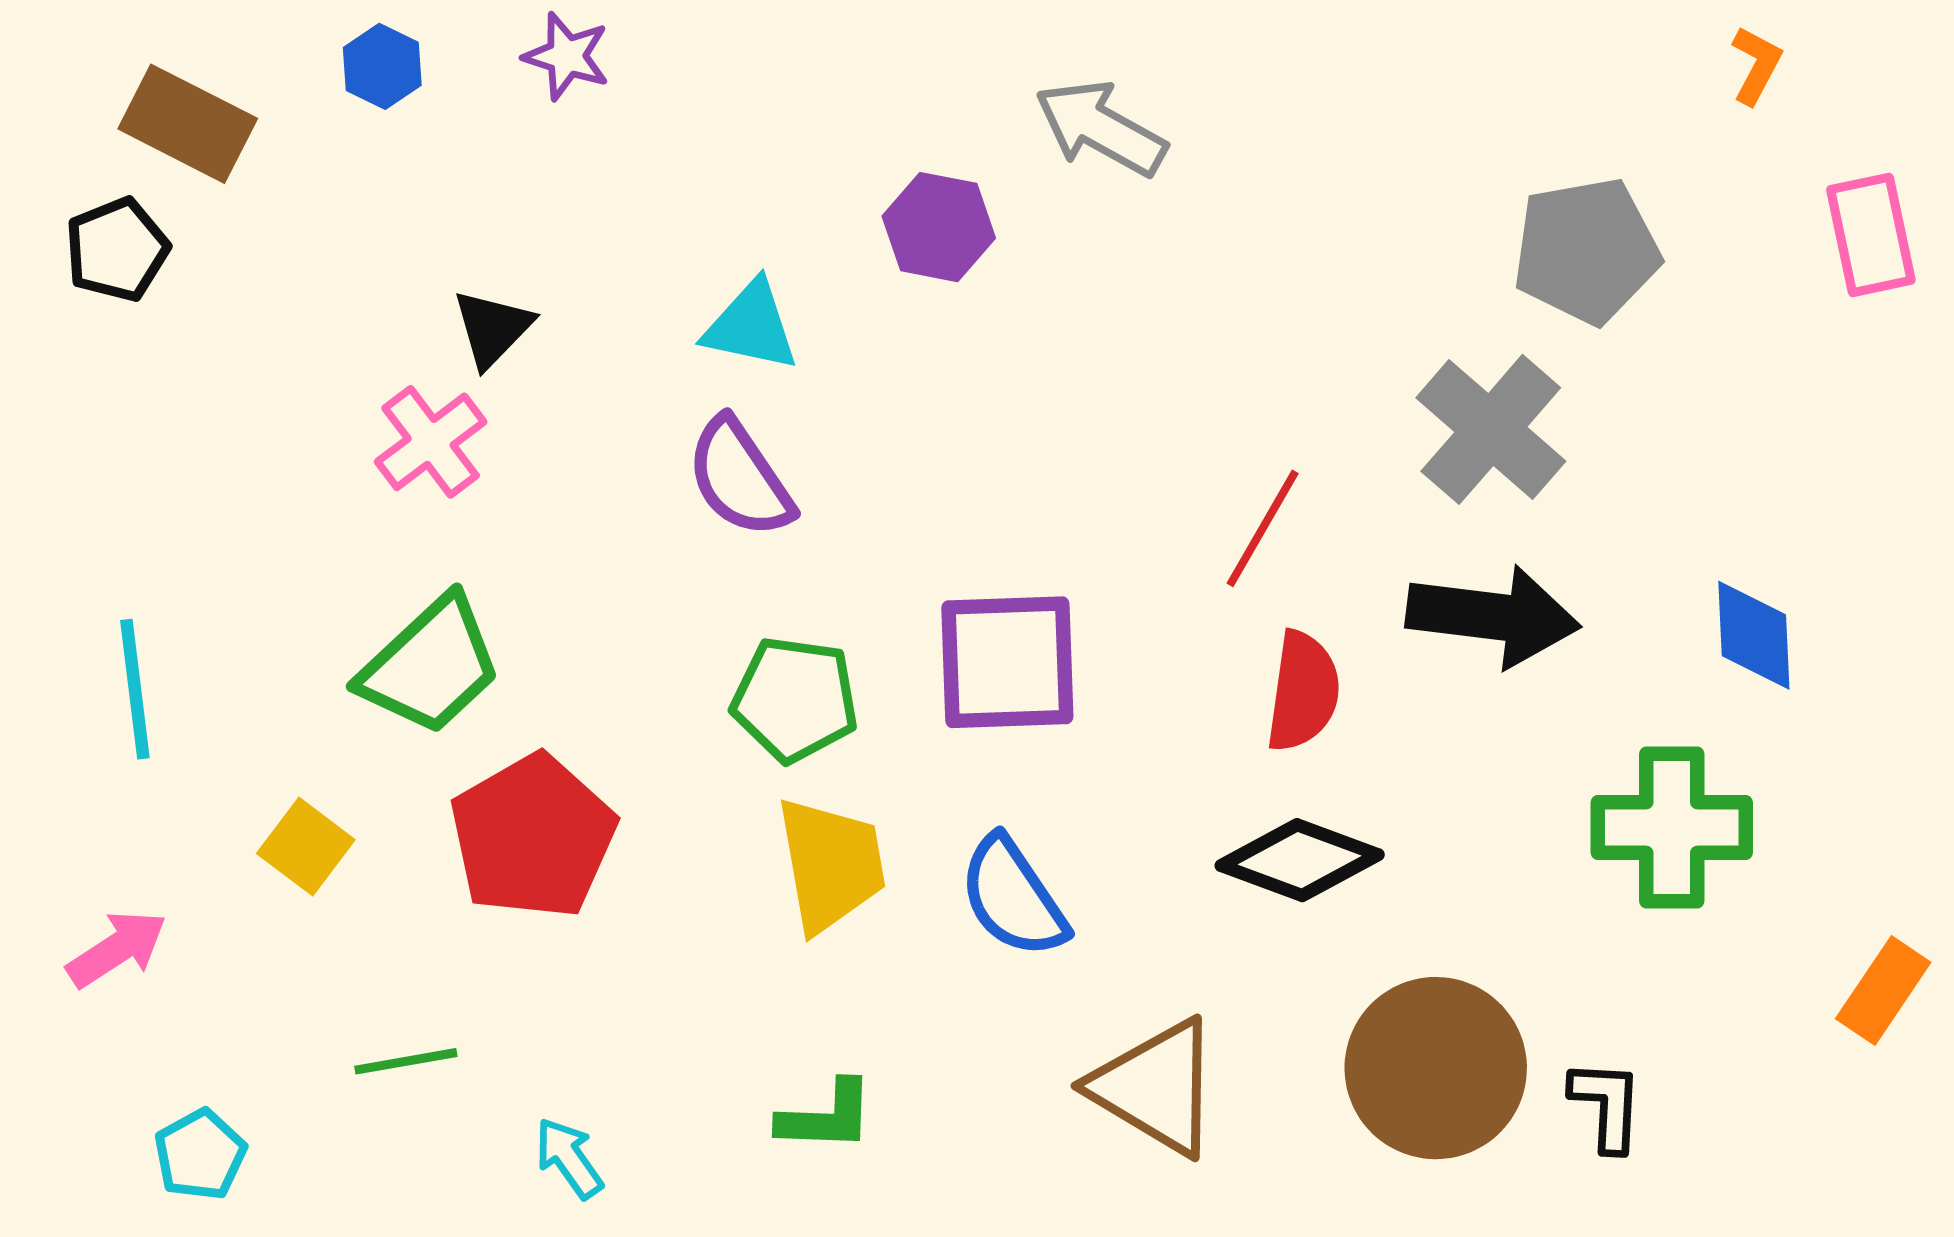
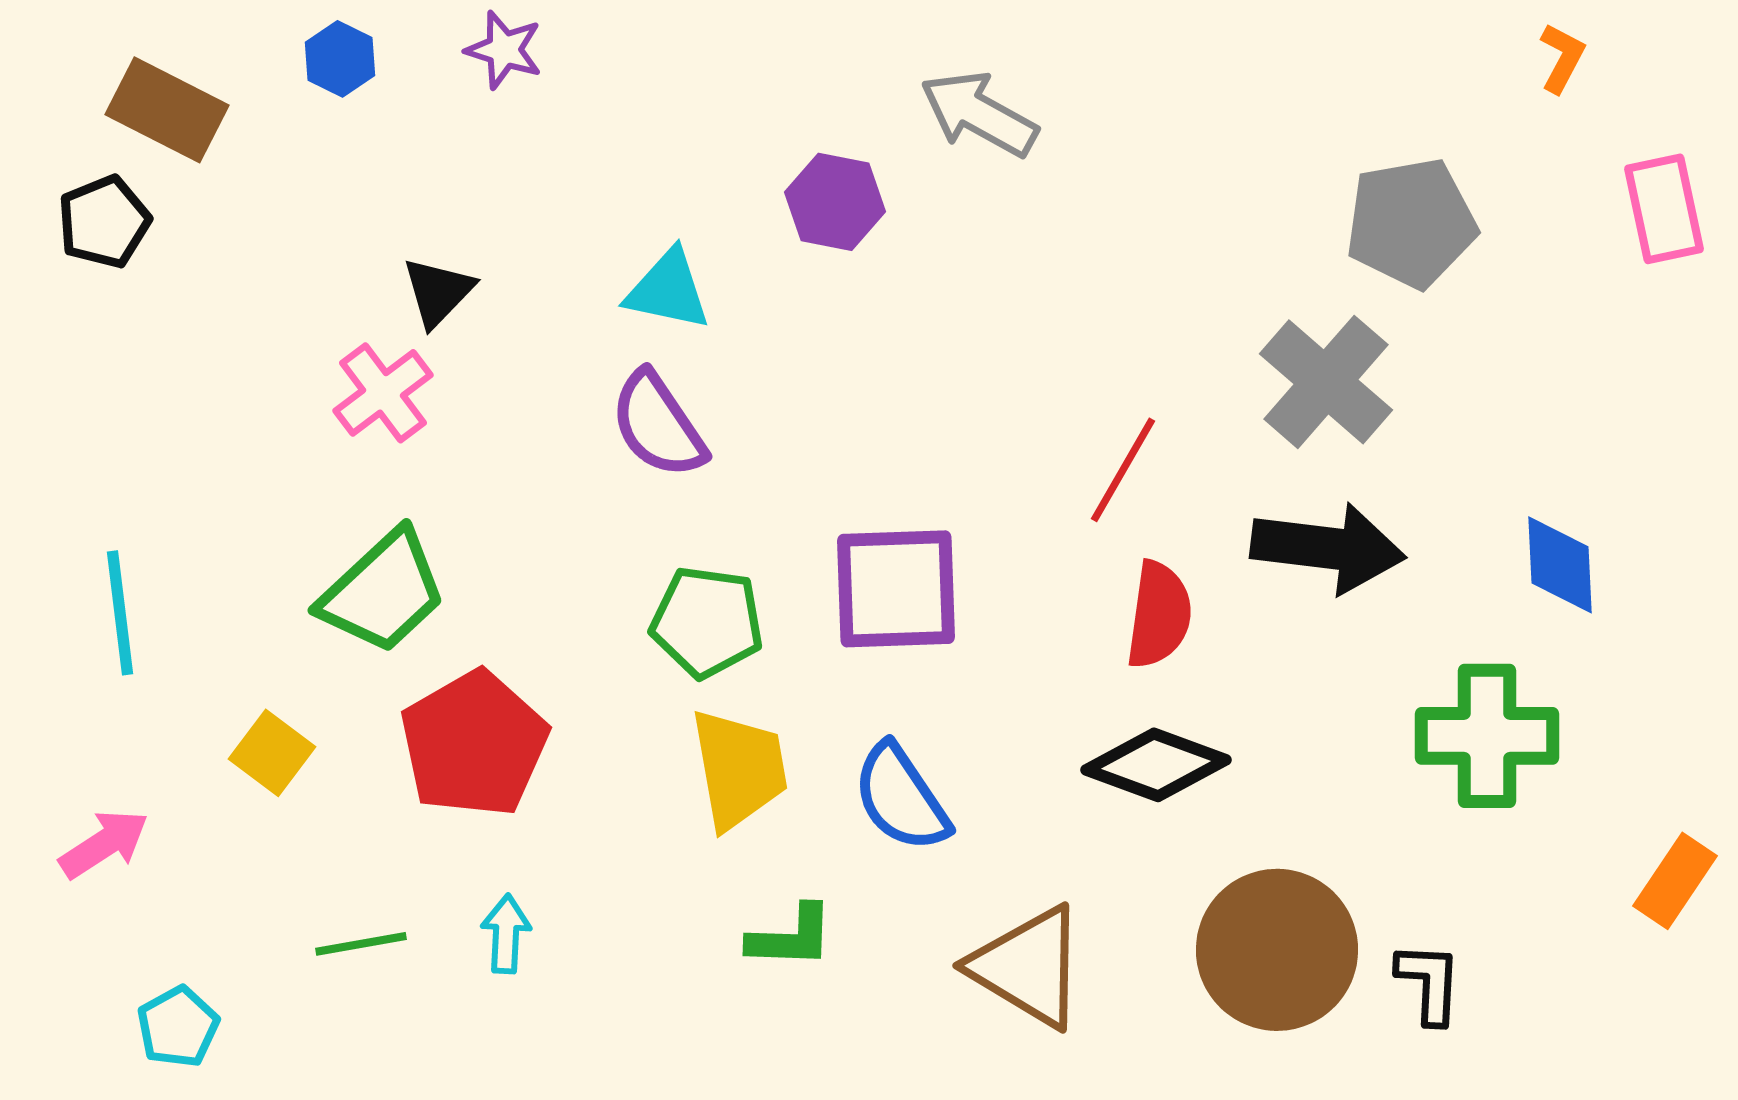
green L-shape: (826, 1116) -> (791, 937), moved
cyan arrow: (569, 1158) -> (506, 934), moved, turned 38

